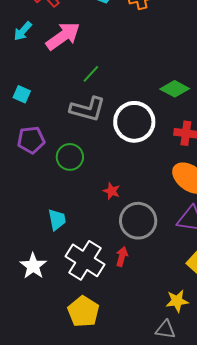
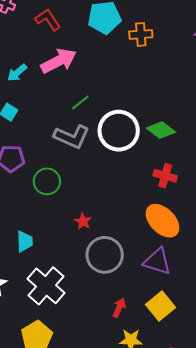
cyan arrow: (23, 31) -> (17, 73), moved
white circle: (134, 122) -> (119, 131), moved
red arrow: (122, 257) -> (119, 308), moved

